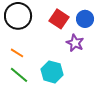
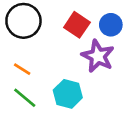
purple star: (75, 43) -> (98, 56), size x1.4

